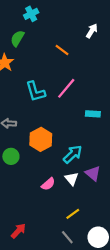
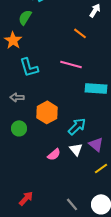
orange line: (62, 50) -> (80, 33), moved
pink line: (66, 88) -> (71, 64), turned 65
cyan L-shape: (35, 91) -> (29, 67), moved
cyan rectangle: (93, 114) -> (96, 88), size x1.5
yellow line: (73, 214) -> (101, 168), moved

